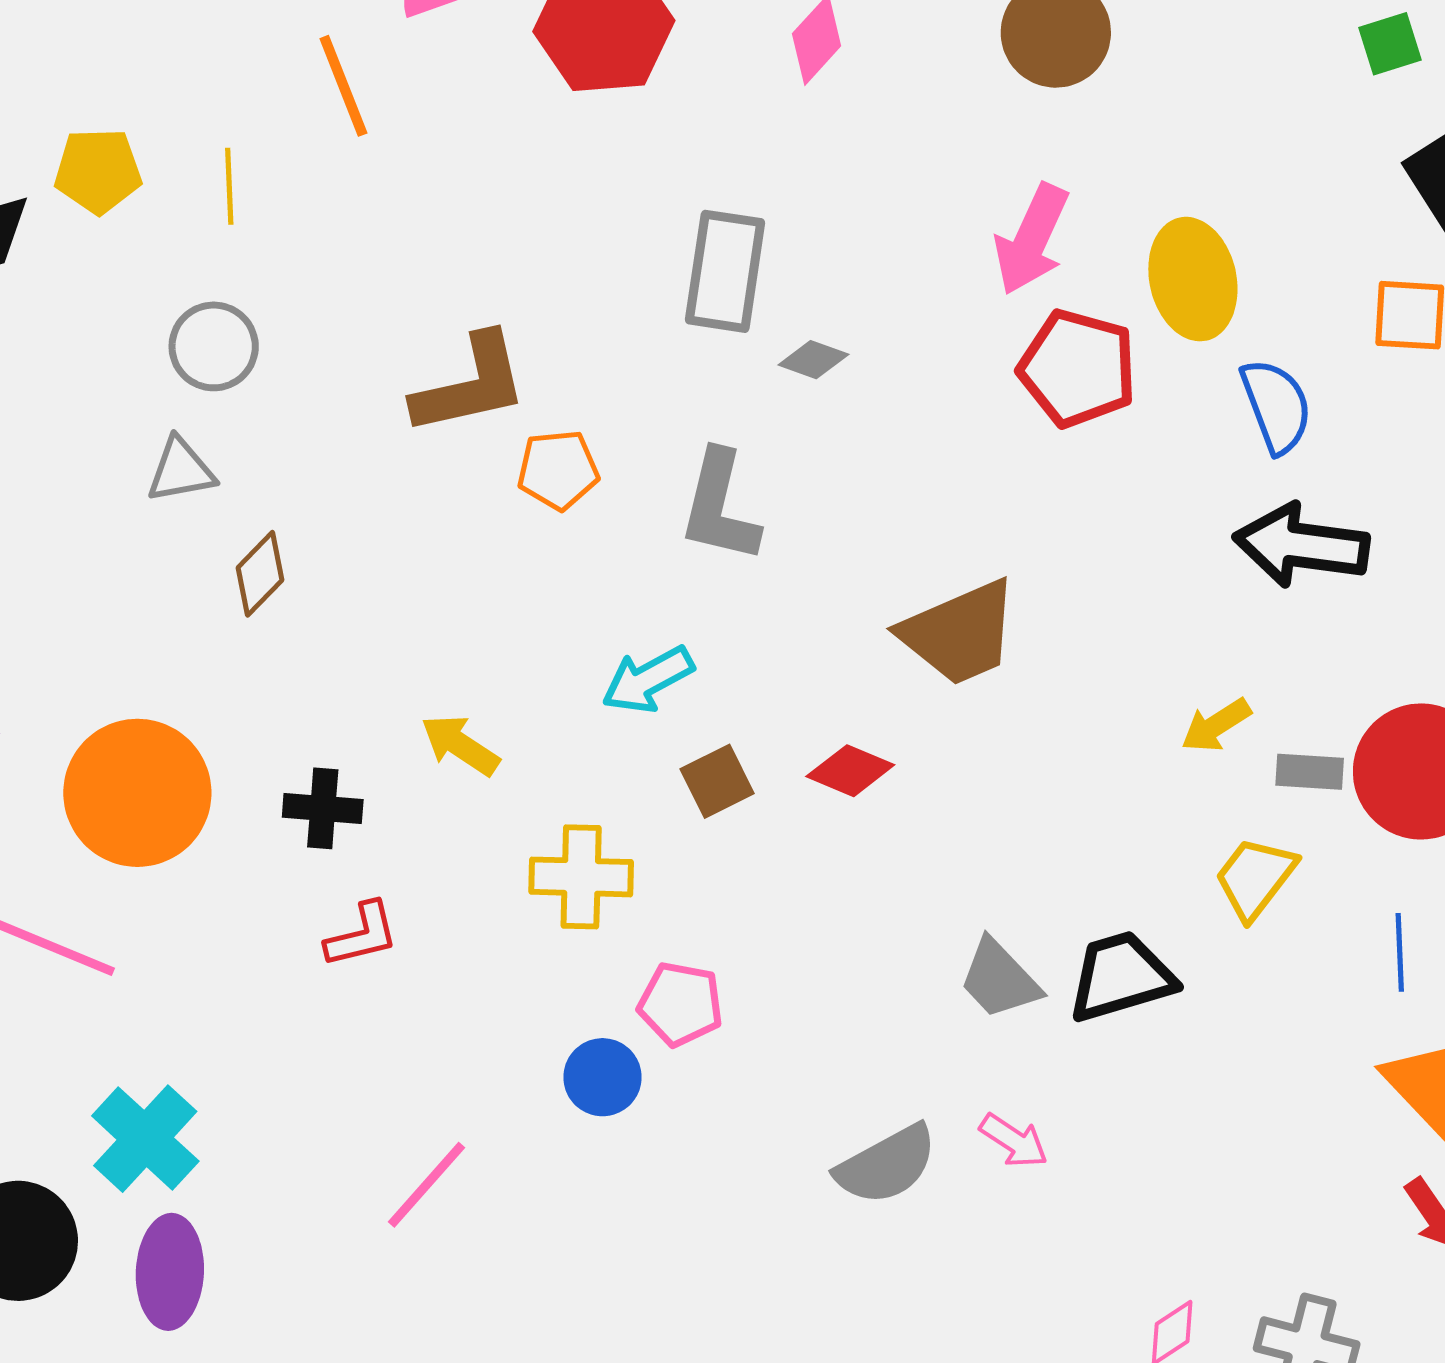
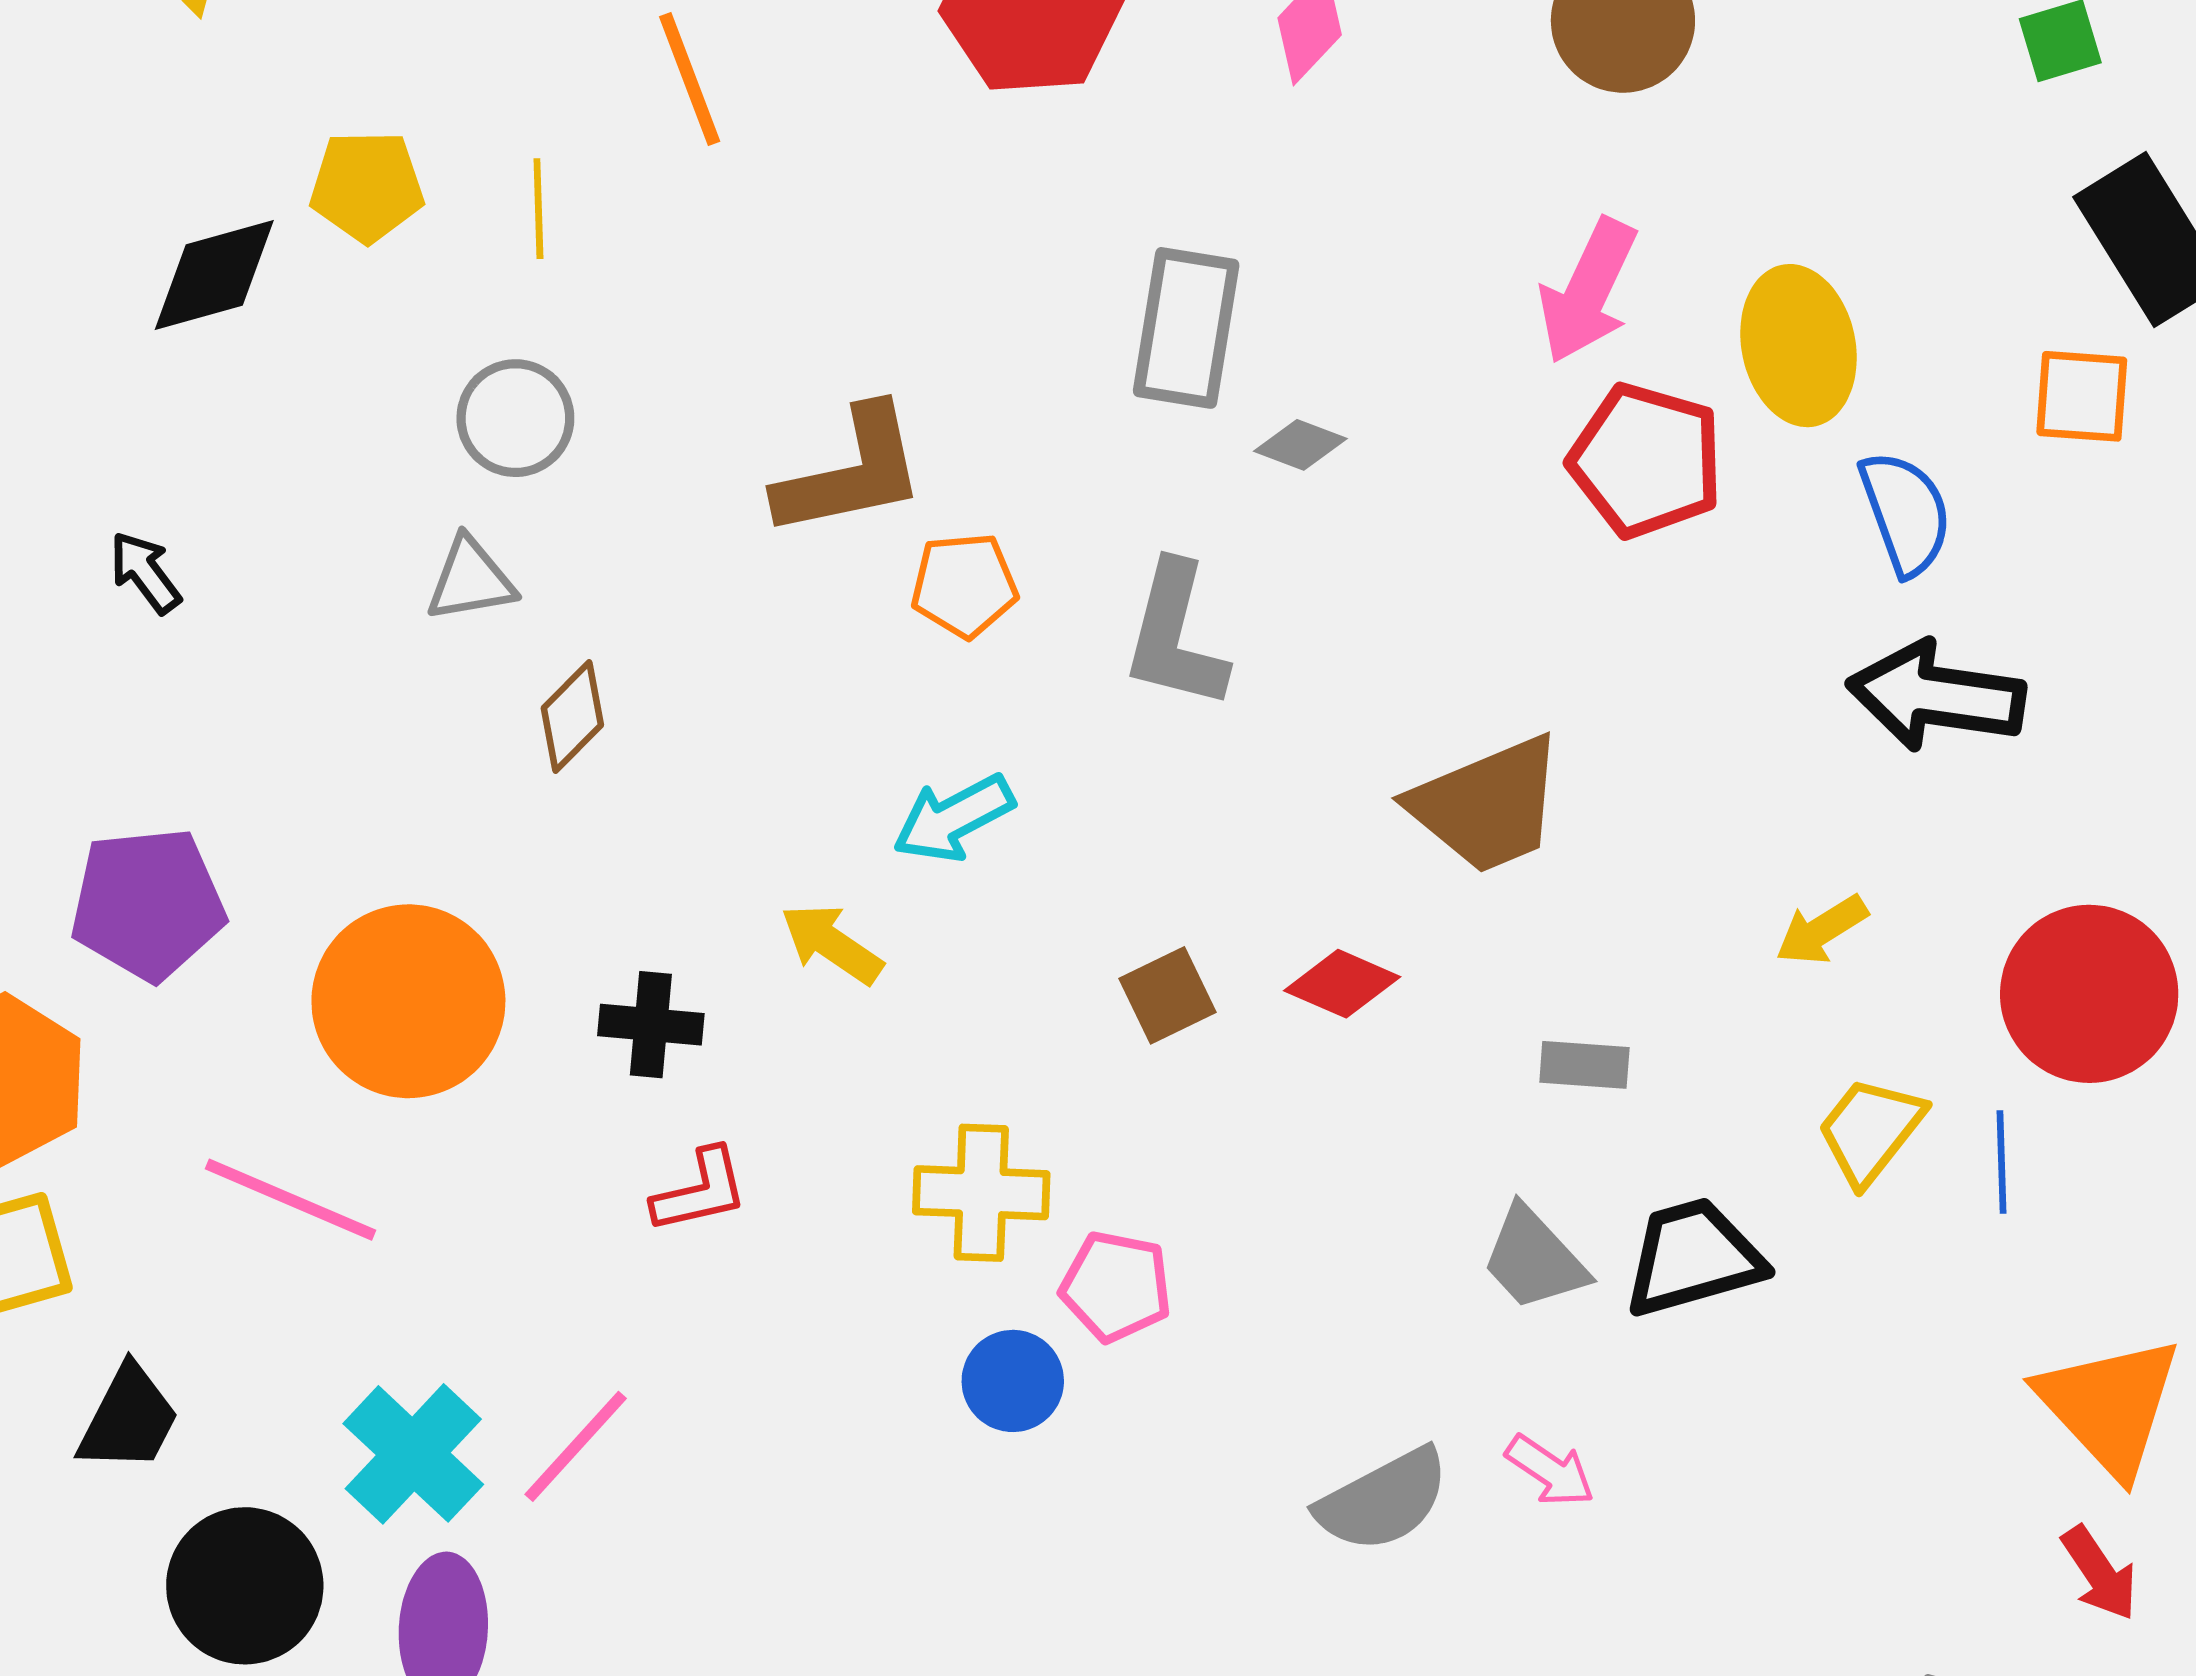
cyan arrow: (648, 680) -> (954, 818), moved
gray rectangle: (1310, 772) -> (1584, 1065), moved
yellow cross: (581, 877) -> (981, 1193), moved
blue line: (1400, 952) -> (2002, 1162), moved
pink line: (427, 1185) -> (576, 1446), moved

